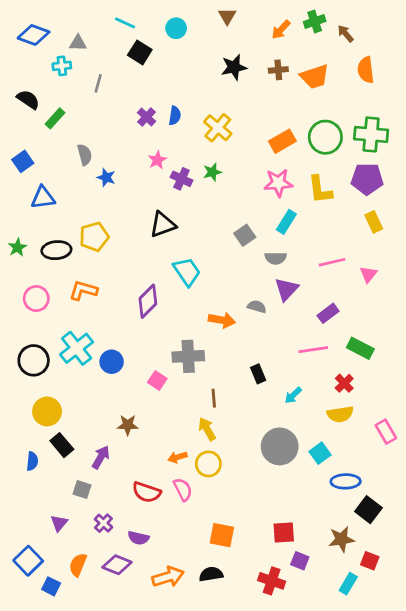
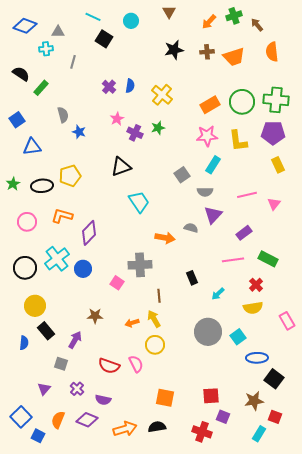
purple diamond: (148, 301) -> (89, 233), moved
orange arrow: (177, 457) -> (132, 323), moved

